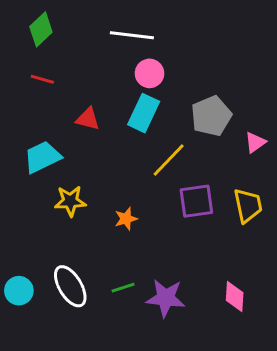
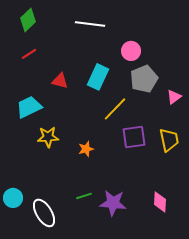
pink circle: (150, 73) -> (131, 51), moved
red line: (42, 79) -> (29, 54), turned -49
white ellipse: (70, 286) -> (44, 213), moved

